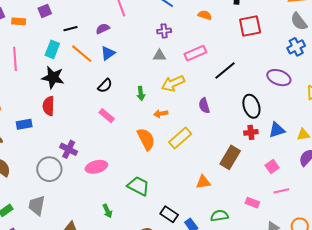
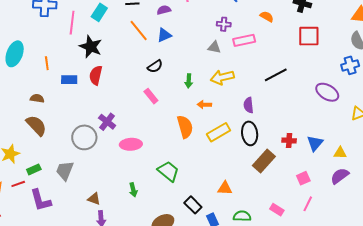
cyan rectangle: (52, 49) -> (99, 12), moved
pink rectangle: (195, 53) -> (244, 40), moved
black star: (53, 77) -> (91, 47), moved
black ellipse: (251, 106) -> (250, 133), moved
blue rectangle: (24, 124) -> (69, 80), moved
blue triangle: (277, 130) -> (315, 143), turned -42
orange triangle: (203, 182) -> (225, 188), moved
pink line: (281, 191) -> (308, 204), turned -63

